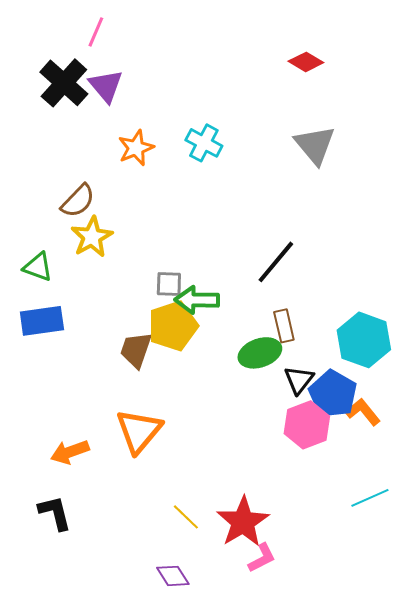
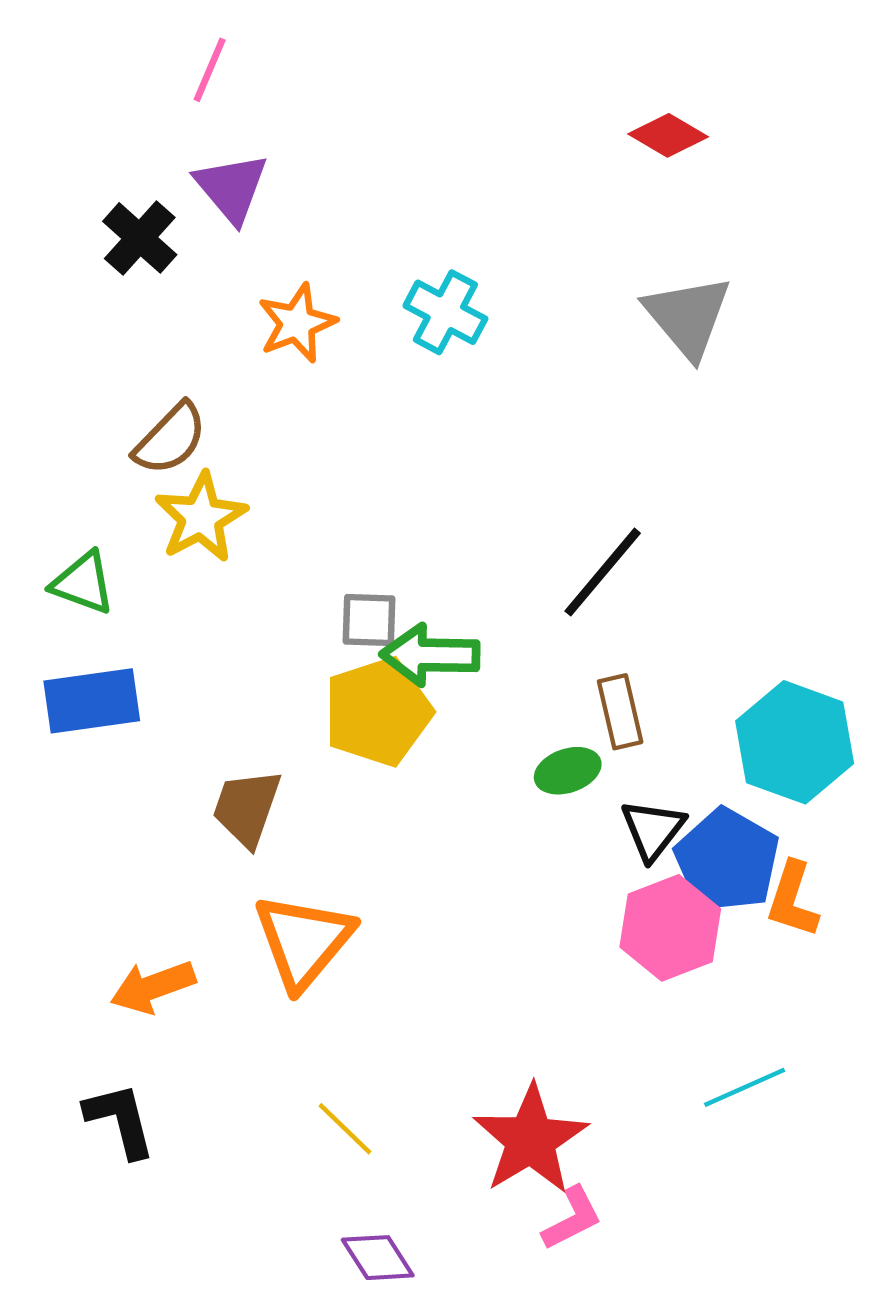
black cross: (64, 83) -> (140, 238), moved, size x0.7
brown trapezoid: (136, 350) -> (247, 808), moved
green ellipse: (260, 353) -> (568, 771), size x0.7
orange L-shape: (363, 412) -> (793, 900), turned -123
cyan line: (370, 498) -> (745, 1087), moved
yellow line: (186, 517) -> (345, 1129), moved

